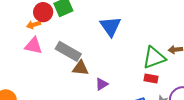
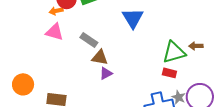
gray rectangle: (68, 51) -> (89, 40), size x0.7
purple triangle: (102, 84) -> (106, 73), moved

